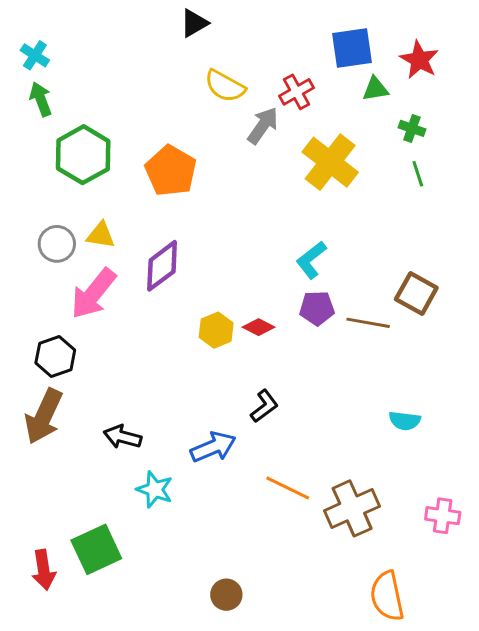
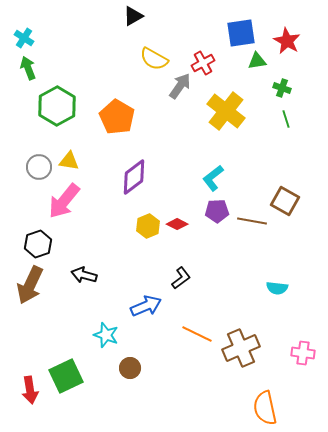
purple diamond: (162, 266) -> (134, 177), moved
black arrow: (123, 437) -> (84, 275), moved
brown circle: (226, 595) -> (130, 368), moved

